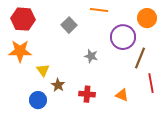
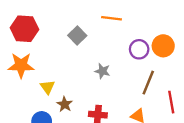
orange circle: (147, 18) -> (163, 46), moved
purple circle: (123, 37) -> (139, 49), size x0.7
brown line: (140, 58) -> (148, 83), moved

